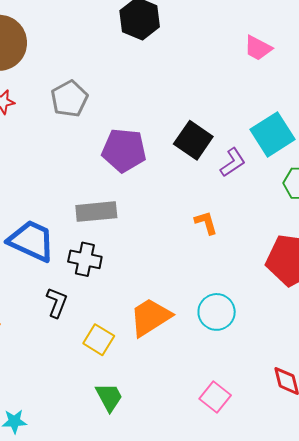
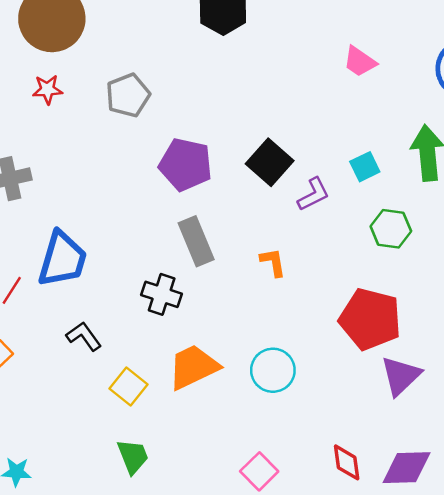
cyan square: (273, 134) -> (365, 167), size x0.6
gray rectangle: (96, 212) -> (196, 241), moved, turned 66
blue trapezoid: (31, 241) -> (62, 259), turned 75
black cross: (85, 259) -> (162, 294), moved
black L-shape: (57, 303) -> (84, 336), turned -64

